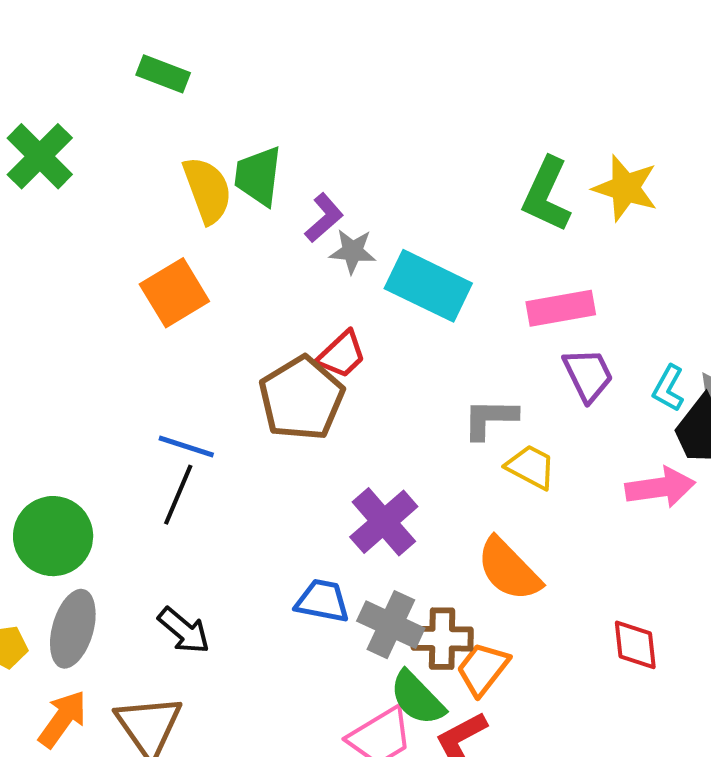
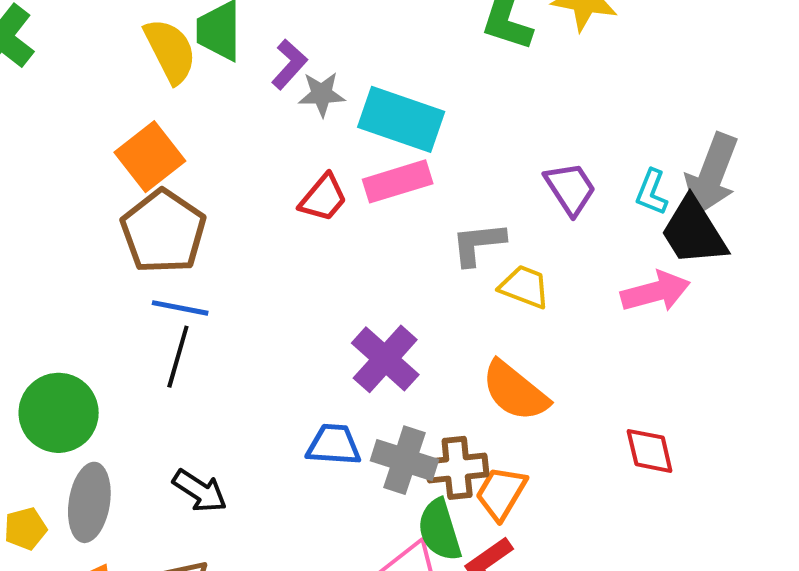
pink rectangle: (561, 308) -> (398, 181), moved
brown pentagon: (301, 398) -> (163, 231), moved
green semicircle: (417, 698) -> (440, 530), turned 34

